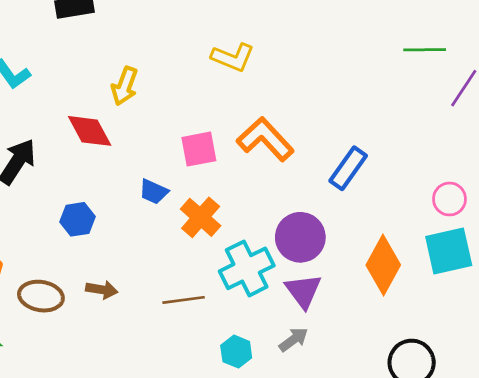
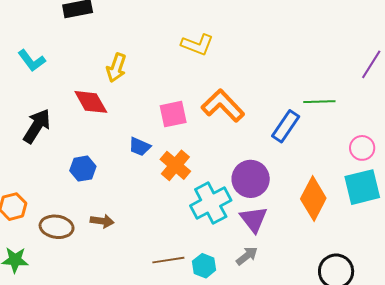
green line: (425, 50) -> (319, 102), moved
brown line: (184, 300) -> (168, 260), moved

